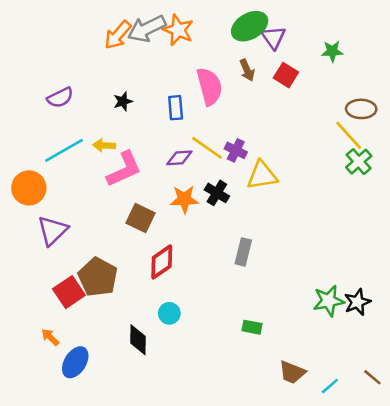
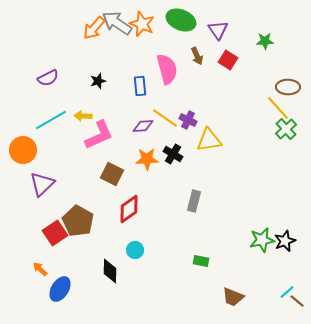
green ellipse: (250, 26) -> (181, 20), moved, turned 52
gray arrow: (147, 29) -> (117, 23), turned 60
cyan line: (330, 386) -> (287, 292), moved

